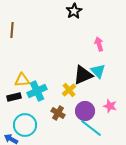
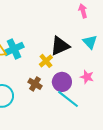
pink arrow: (99, 44) -> (83, 11), moved
cyan triangle: (98, 71) -> (90, 42), moved
cyan cross: (37, 91) -> (14, 49), moved

